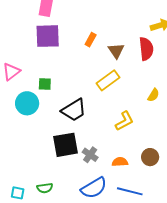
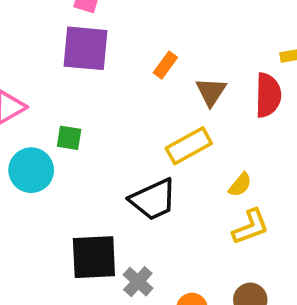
yellow semicircle: (153, 95) -> (240, 185), moved
black trapezoid: (74, 110) -> (153, 200), moved
yellow L-shape: (124, 121) -> (251, 227), moved

